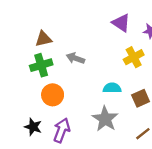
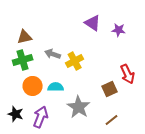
yellow cross: (134, 57) -> (75, 61), moved
cyan semicircle: (112, 88) -> (56, 87), moved

